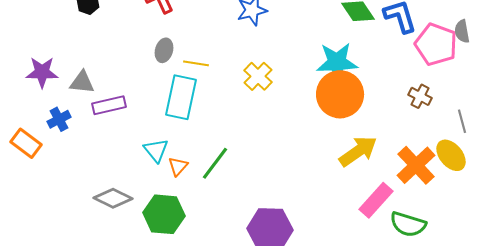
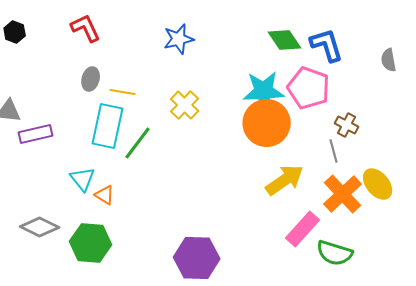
pink pentagon: (436, 44) -> (309, 88), moved
gray line: (462, 121) -> (334, 151), moved
green line: (215, 163) -> (138, 143), moved
orange triangle: (178, 166) -> (105, 195), turned -40

